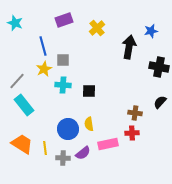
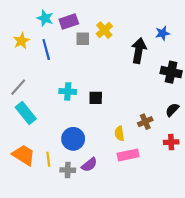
cyan star: (15, 23) -> (45, 18), moved
gray square: (63, 60) -> (83, 39), moved
yellow star: (44, 69) -> (21, 41), moved
brown cross: (135, 113) -> (145, 122), turned -32
yellow semicircle: (89, 124) -> (119, 133), moved
red cross: (132, 133) -> (171, 142), moved
pink rectangle: (108, 144) -> (128, 155), moved

